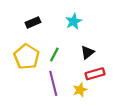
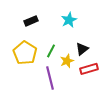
yellow star: (80, 90) -> (67, 61), moved

